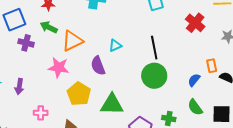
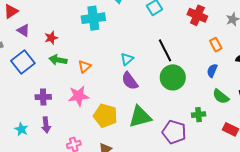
orange triangle: (72, 41) -> (85, 66), size x0.6
purple cross: (26, 43) -> (43, 97), moved
purple semicircle: (98, 66) -> (130, 81), moved
orange rectangle: (212, 66) -> (216, 45), moved

